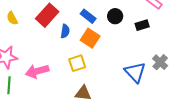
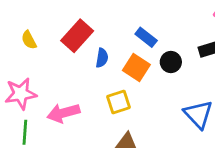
blue rectangle: (88, 16) -> (146, 37), moved
black circle: (115, 16) -> (171, 62), moved

